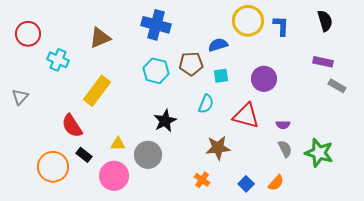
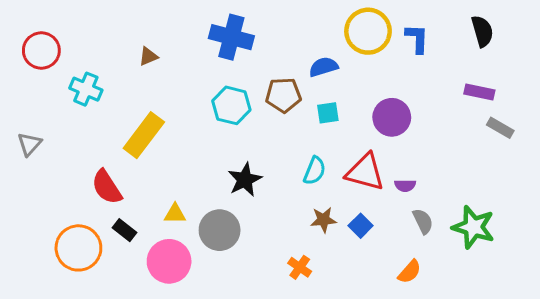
brown triangle: (100, 38) -> (148, 56), size x0.6
cyan semicircle: (206, 104) -> (315, 171), moved
purple semicircle: (283, 125) -> (405, 186), moved
brown star: (218, 148) -> (323, 220), size x0.7
blue square: (246, 184) -> (361, 226), moved

